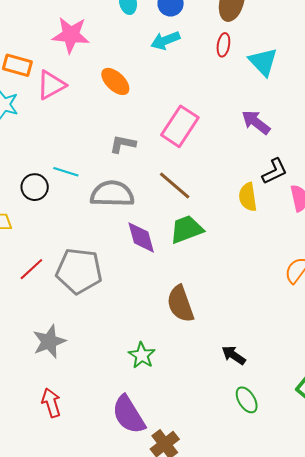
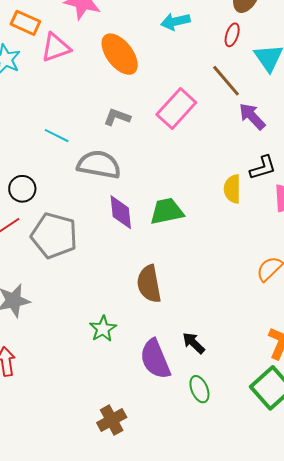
orange ellipse: (115, 81) -> (120, 54), size x1.4
brown line: (175, 186) -> (226, 81), moved
black circle: (35, 187) -> (22, 189), moved
purple semicircle: (129, 415) -> (155, 359), moved

